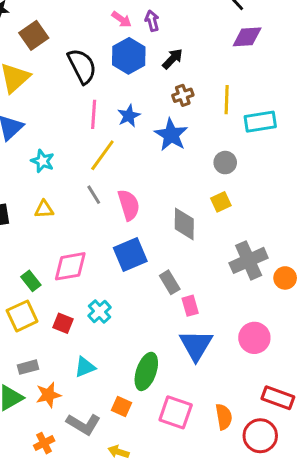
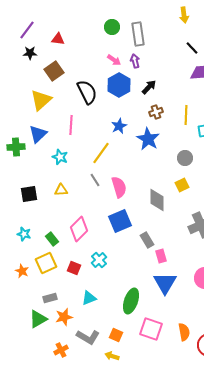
pink line: (94, 114) -> (71, 125), moved
pink diamond: (70, 266) -> (79, 229), turned -35
orange square: (121, 407) -> (116, 335), moved

